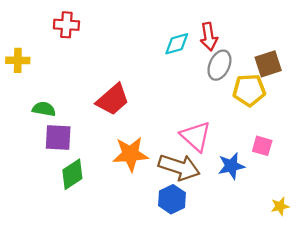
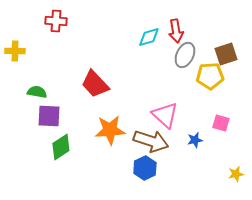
red trapezoid: (113, 100) -> (95, 84), turned 88
blue star: (231, 166) -> (195, 140), size x0.7

